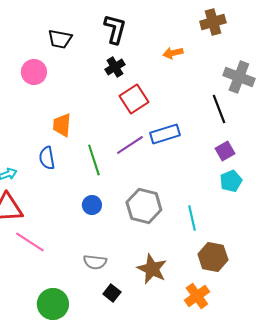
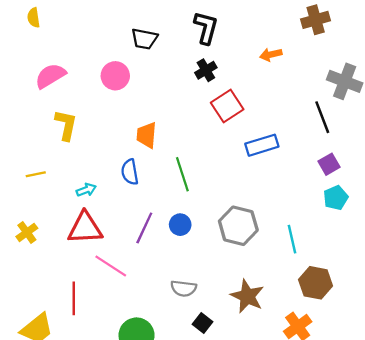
purple line: (130, 145) -> (144, 228), moved, turned -32

